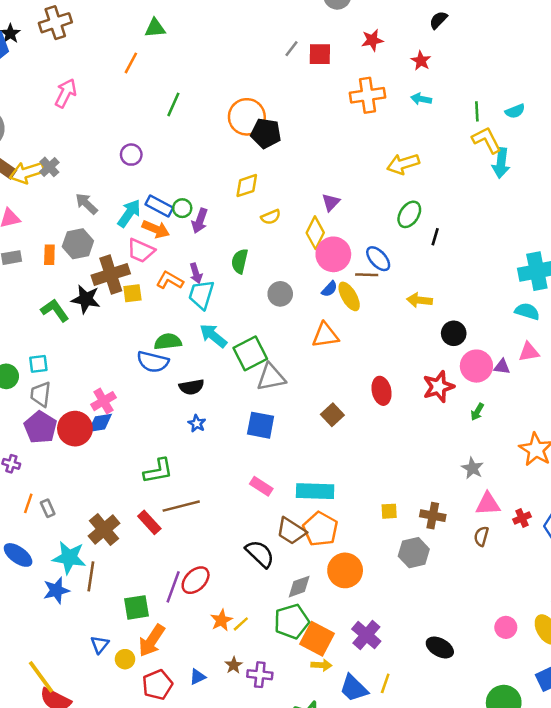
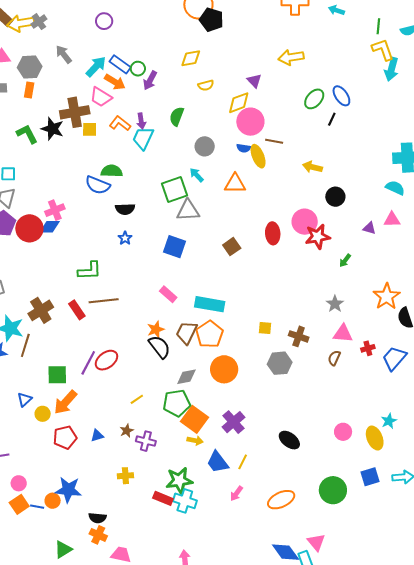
yellow arrow: (403, 164) -> (291, 57), moved
purple triangle: (331, 202) -> (254, 81), turned -35
yellow diamond: (315, 233) -> (239, 103), turned 35
gray hexagon: (78, 244) -> (30, 67), moved
blue ellipse: (378, 259) -> (341, 96), moved
blue semicircle: (329, 289) -> (244, 148), turned 48
cyan arrow: (213, 336) -> (197, 175), moved, size x0.7
pink circle: (476, 366) -> (305, 222), moved
brown trapezoid: (291, 531) -> (187, 333), turned 75
orange star: (221, 620) -> (156, 329), moved

